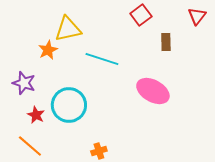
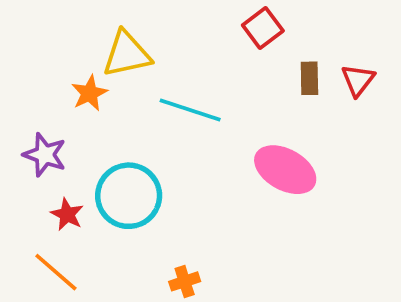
red triangle: (197, 16) -> (358, 80), moved

